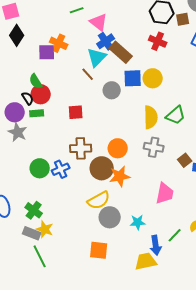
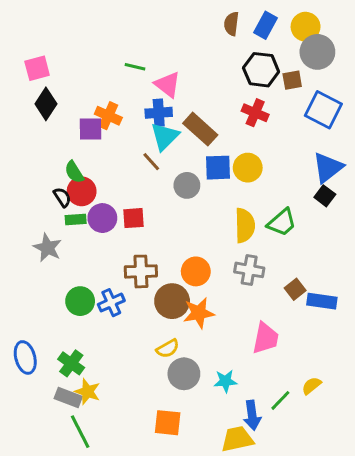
green line: (77, 10) -> (135, 67), turned 32
blue cross: (106, 41) -> (159, 113), moved, turned 30
purple circle: (15, 112) -> (102, 218), moved
yellow semicircle: (99, 200) -> (168, 349), size x0.7

